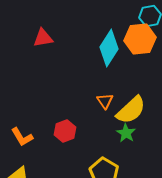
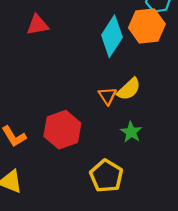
yellow semicircle: (131, 110) -> (129, 89), moved, size x0.7
red hexagon: (65, 131) -> (62, 130), size x1.5

